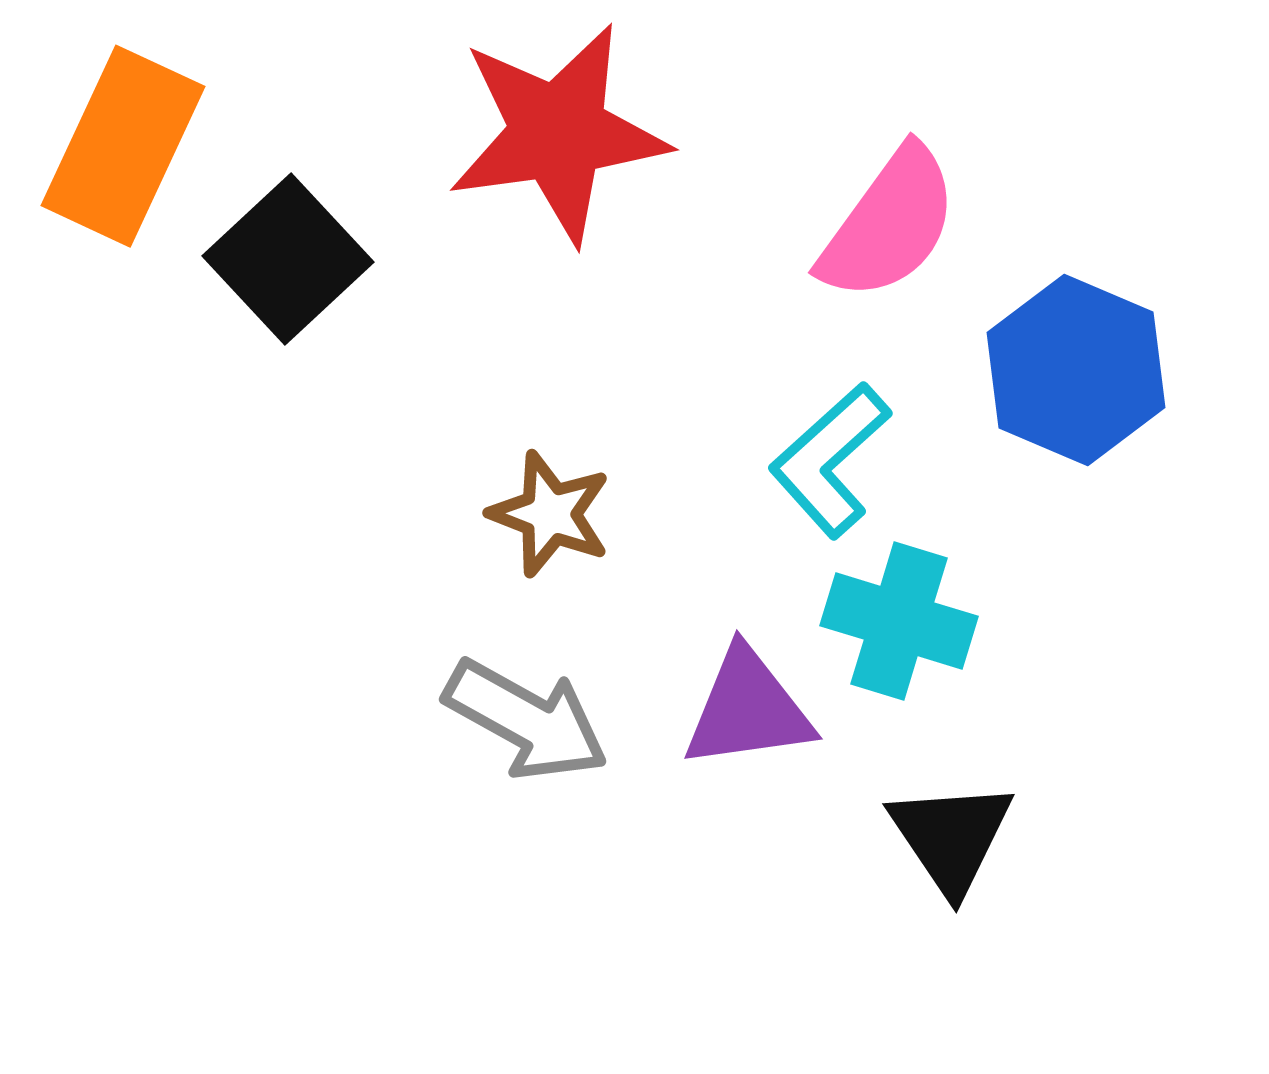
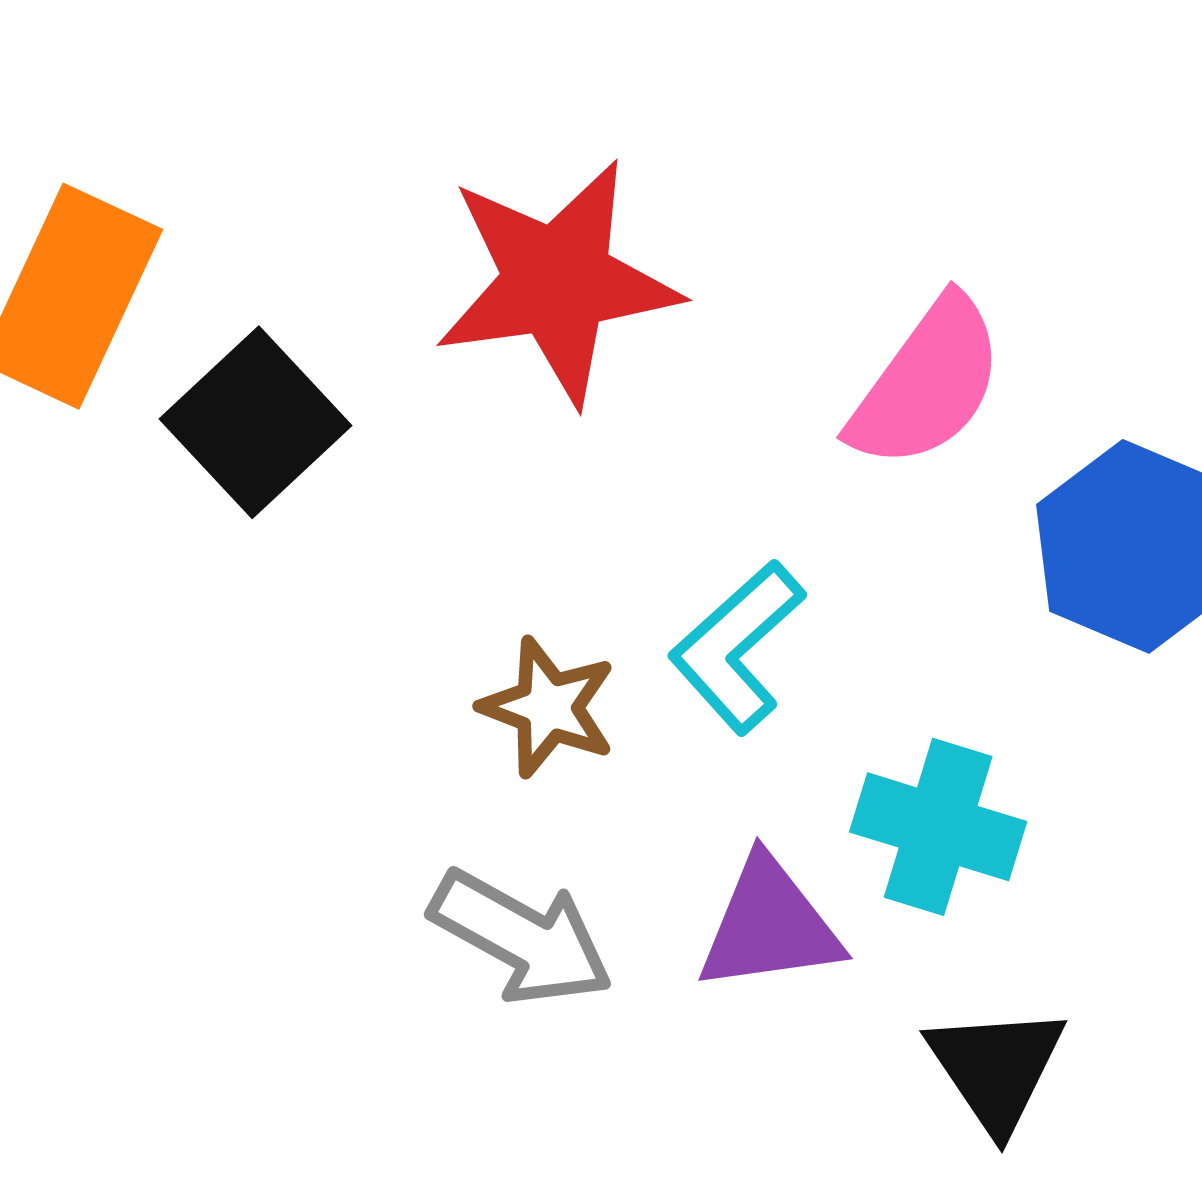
cyan L-shape: (830, 460) -> (737, 647), moved

